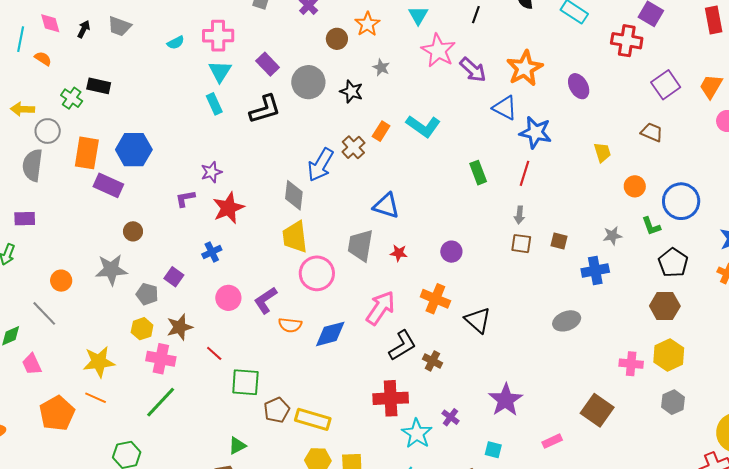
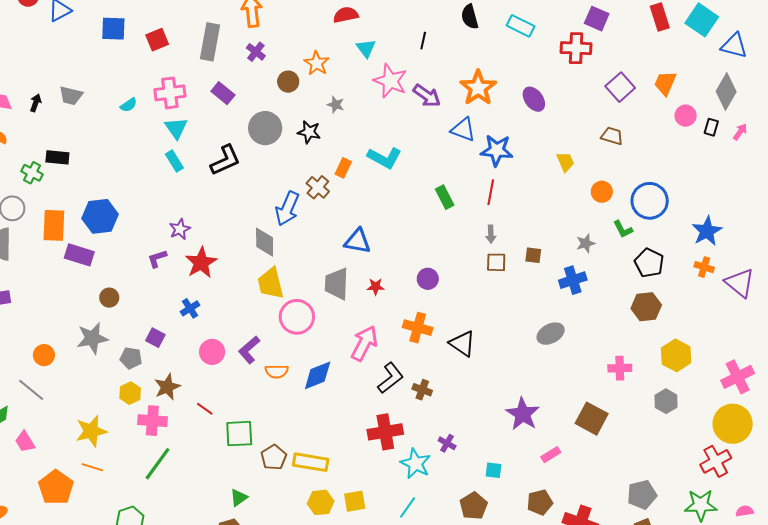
purple rectangle: (268, 64) -> (223, 93), moved
yellow hexagon: (669, 355) -> (676, 355), moved
purple star: (506, 400) -> (523, 414), moved

